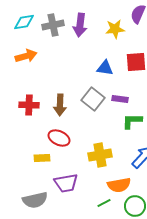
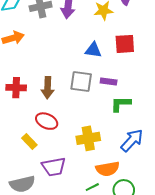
gray square: (93, 99) -> (81, 82), turned -30
yellow rectangle: (42, 158) -> (29, 141), turned 49

